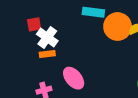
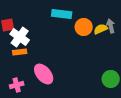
orange circle: (118, 27) -> (84, 27), size x0.7

